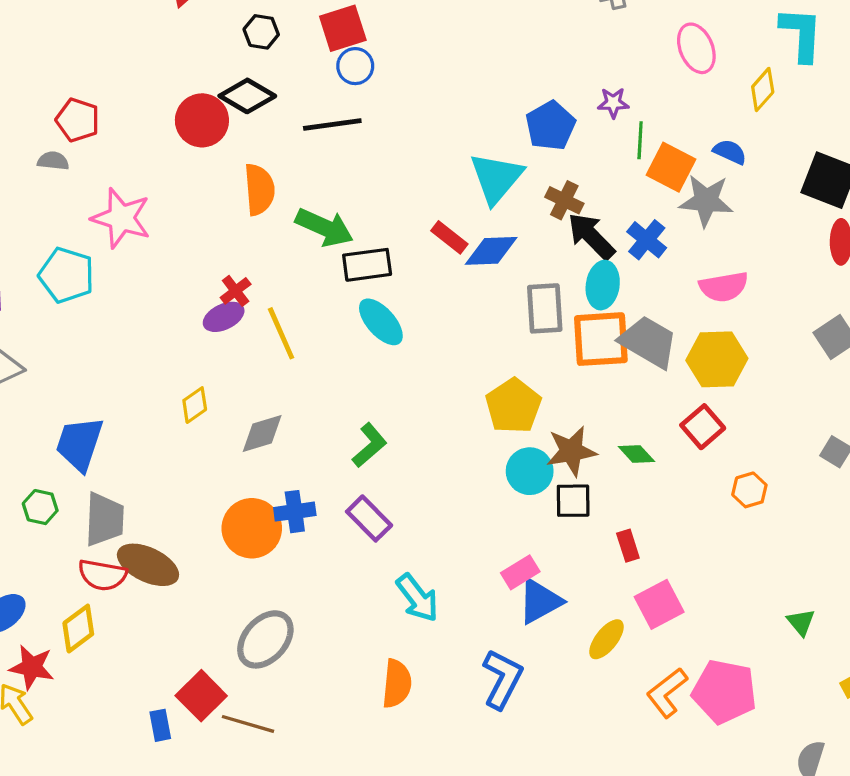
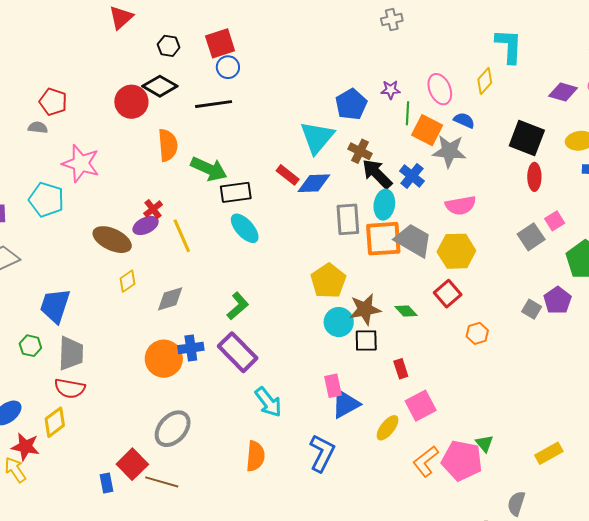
pink ellipse: (696, 48) -> (440, 89), moved
purple rectangle: (369, 518) -> (238, 352), size x1.4
brown ellipse: (148, 565) -> (112, 240), moved
pink rectangle: (520, 572) -> (333, 386), turned -70
green triangle: (801, 622) -> (484, 443), moved

